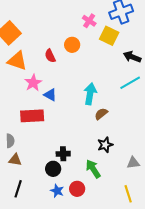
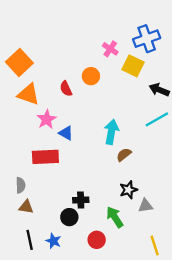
gray triangle: (133, 163) -> (145, 206), moved
black line: (18, 189) -> (30, 240), turned -30
blue star: (57, 191) -> (53, 241), moved

